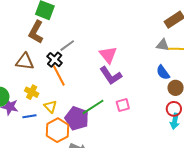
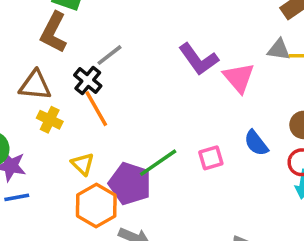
pink triangle: (108, 55) -> (239, 78), moved
blue semicircle: (163, 72) -> (256, 143), moved
purple L-shape: (111, 76) -> (199, 59), moved
yellow cross: (32, 92) -> (50, 120), moved
blue line: (29, 116) -> (17, 197), moved

